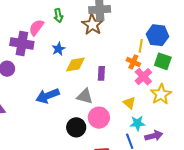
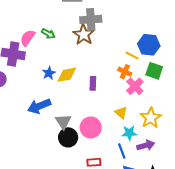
green arrow: (58, 16) -> (48, 34), moved, turned -48
yellow line: (141, 46) -> (132, 56), turned -72
blue star: (58, 49) -> (49, 73), moved
yellow star: (161, 94) -> (151, 118), moved
gray triangle: (85, 96) -> (63, 122), moved, turned 42

